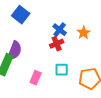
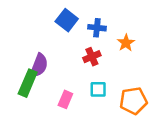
blue square: (21, 15) -> (67, 20), moved
blue cross: (60, 30) -> (97, 28), moved, turned -32

